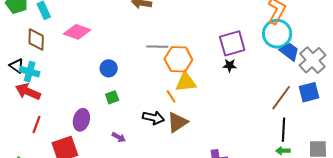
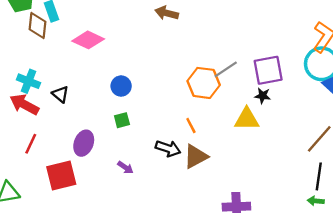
brown diamond: (36, 40) -> (37, 25), moved
gray line: (157, 47) -> (226, 69), moved, turned -40
black triangle: (17, 66) -> (60, 94), moved
yellow triangle: (186, 82) -> (247, 119), moved

